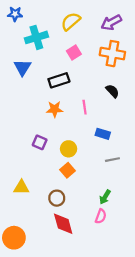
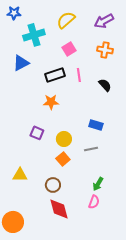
orange cross: (112, 54) -> (105, 50), size x0.7
blue triangle: (22, 67) -> (21, 63), turned 30
pink line: (85, 107) -> (79, 75), moved
gray line: (112, 160) -> (91, 149), moved

